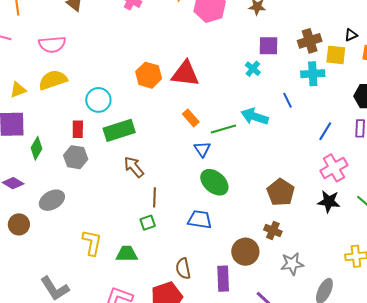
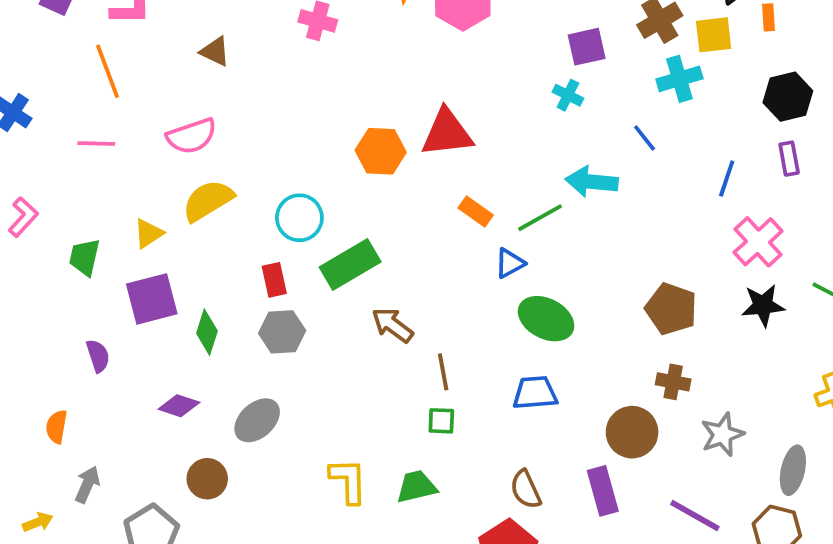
blue triangle: (202, 149) -> (510, 263), turned 48
green square: (148, 223) -> (441, 421), turned 35

